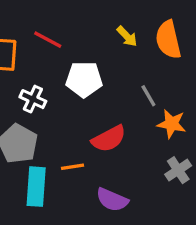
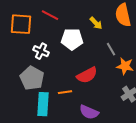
yellow arrow: (127, 36) -> (96, 23), moved

